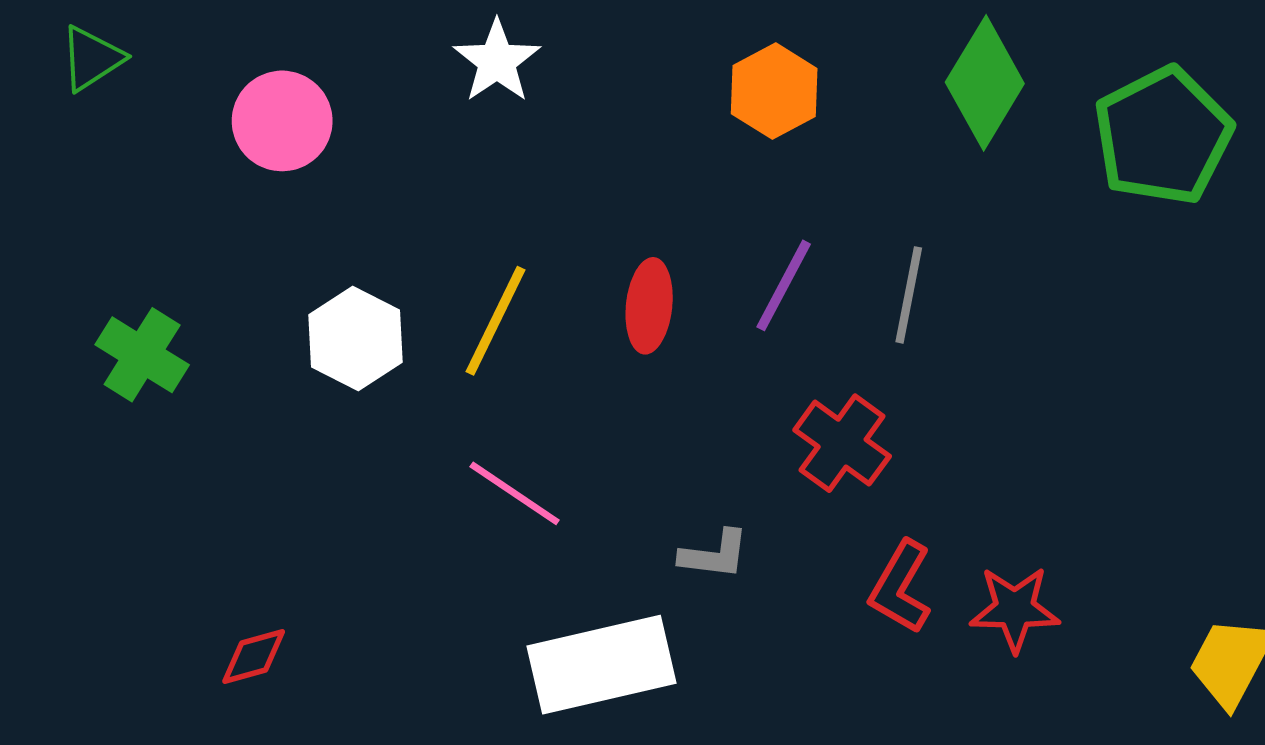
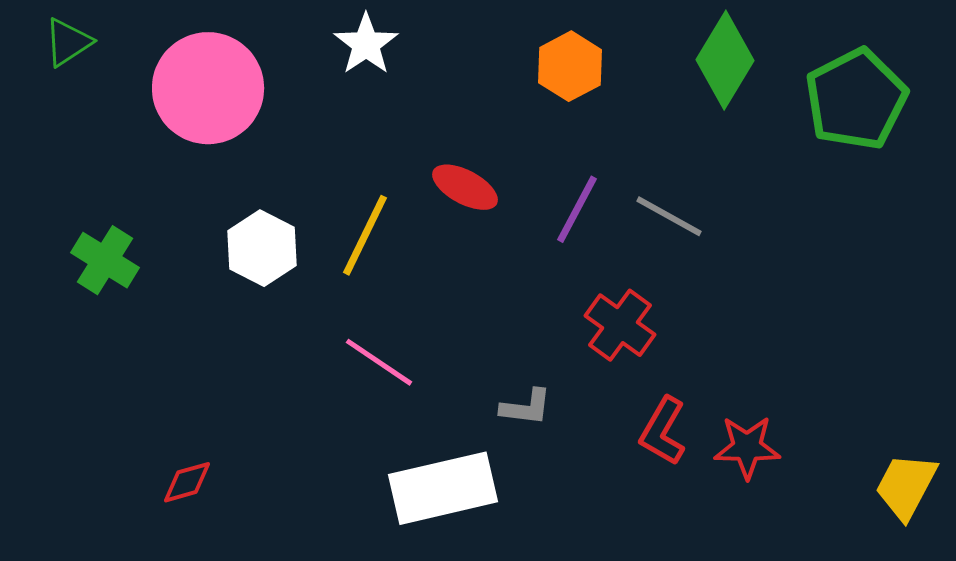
pink circle: (282, 121) -> (208, 88), size x1.5
gray line: (909, 295) -> (669, 216), turned -72
red ellipse: (649, 306) -> (465, 187), moved, turned -68

